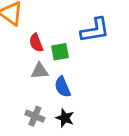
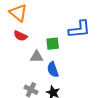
red semicircle: (36, 43) -> (20, 36), moved, turned -48

